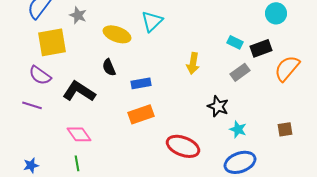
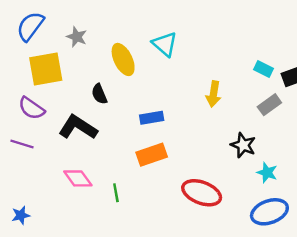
cyan triangle: (152, 21) -> (165, 44), turned -35
yellow ellipse: (117, 34) -> (123, 59), turned 44
black semicircle: (109, 67) -> (99, 94), moved
green line: (77, 163) -> (116, 193), moved

